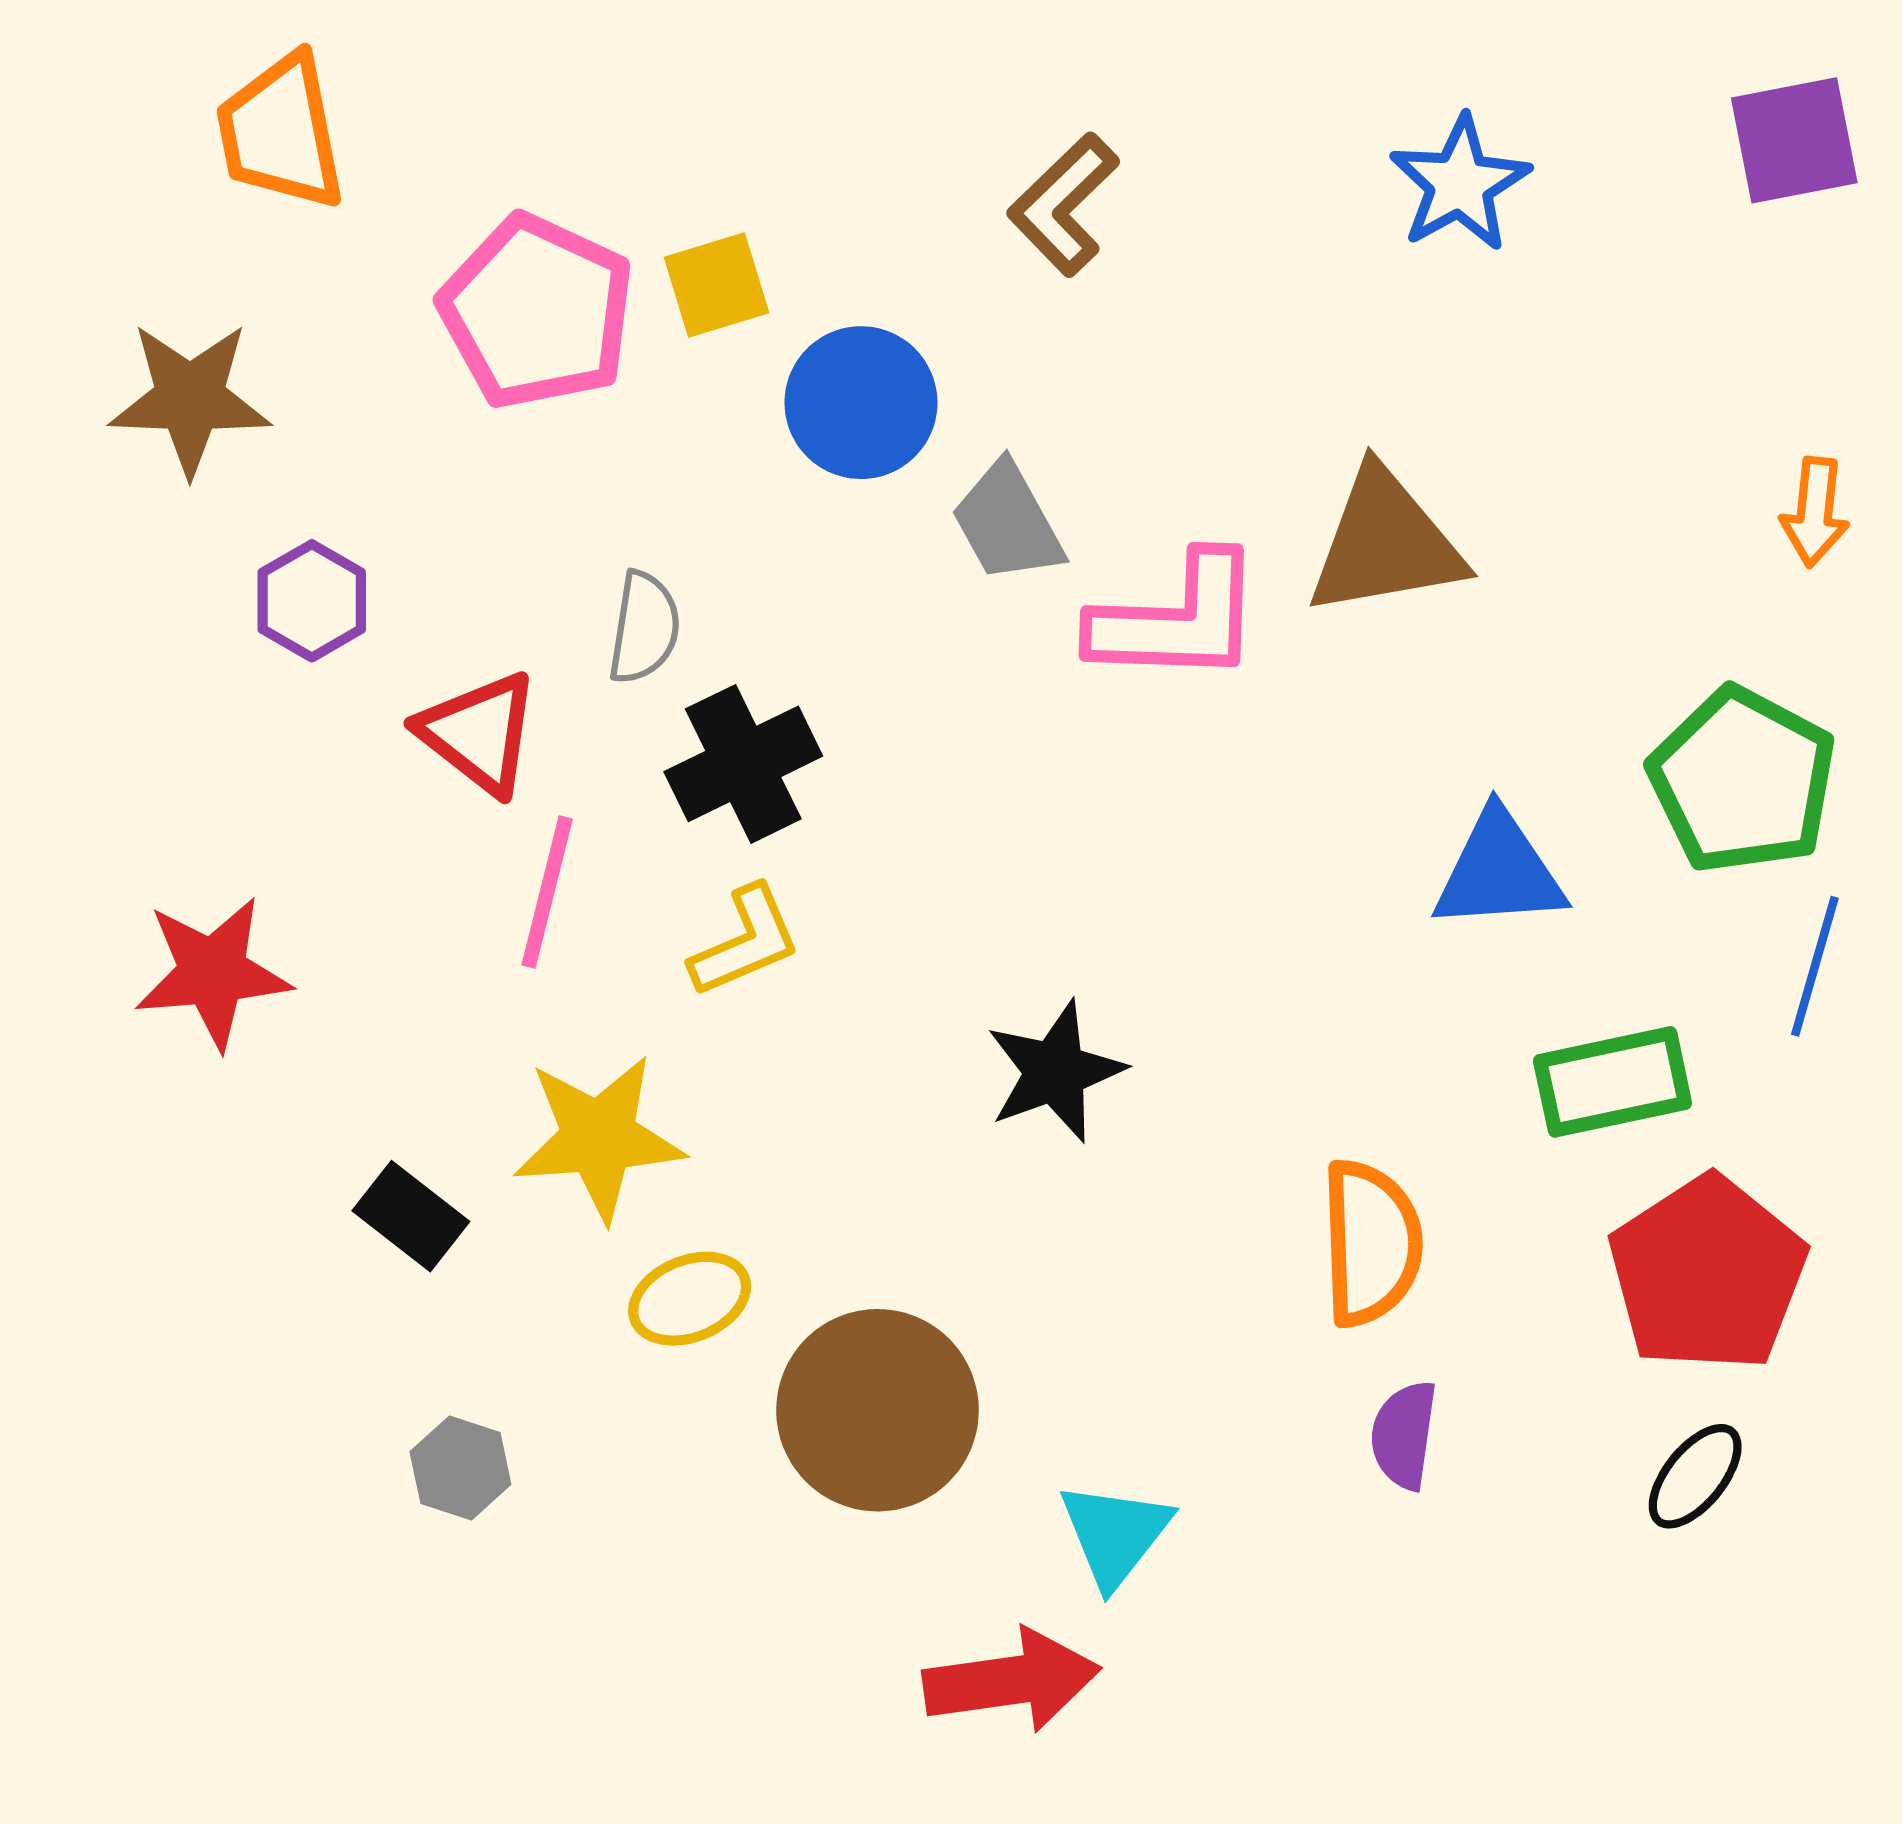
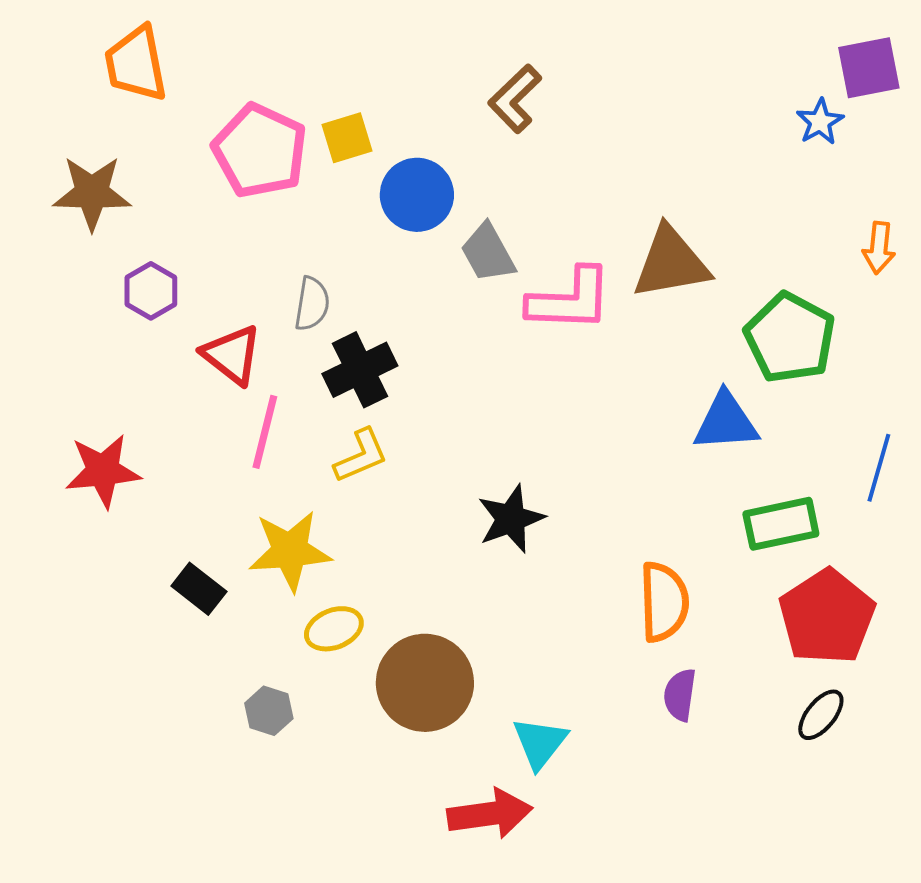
blue star: (1460, 184) -> (820, 122), moved, size x0.7
green pentagon: (1743, 780) -> (790, 338), moved
gray hexagon: (460, 1468) -> (269, 711), moved

